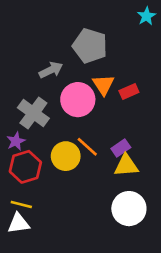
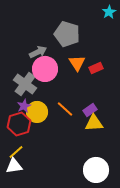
pink circle: (78, 100) -> (45, 69), moved
purple star: (16, 141) -> (24, 106), moved
yellow circle: (66, 156) -> (37, 112), moved
yellow line: (21, 205) -> (16, 152), turned -56
white circle: (129, 209) -> (96, 170), moved

